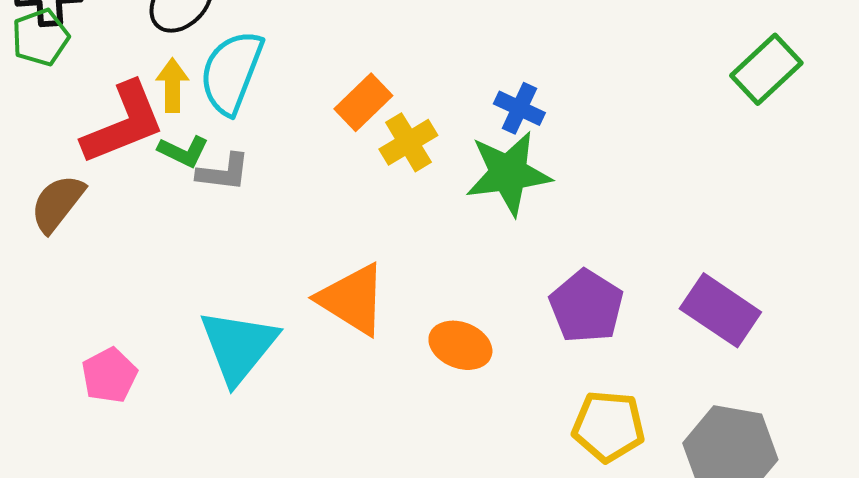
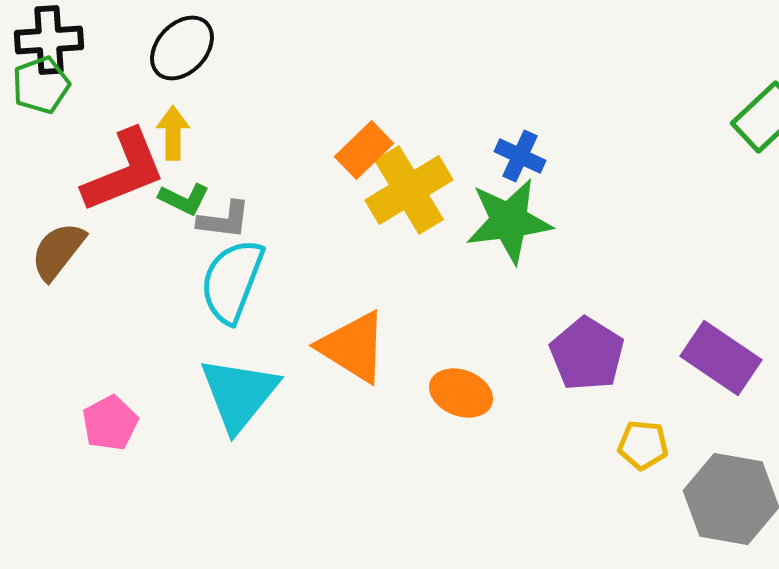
cyan semicircle: (231, 72) -> (232, 281), moved
yellow cross: (408, 142) -> (409, 190), size x1.5
yellow pentagon: (608, 426) -> (643, 445), moved, size x0.7

